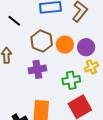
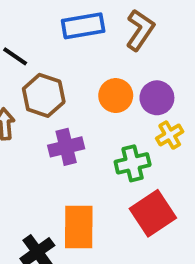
brown hexagon: (42, 41) -> (44, 95), moved

